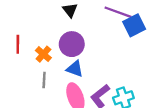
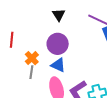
orange cross: (43, 54) -> (32, 58), moved

